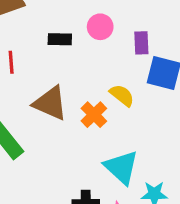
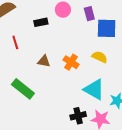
yellow semicircle: (122, 95) -> (100, 57), moved
brown triangle: (50, 103) -> (44, 61), size x0.6

